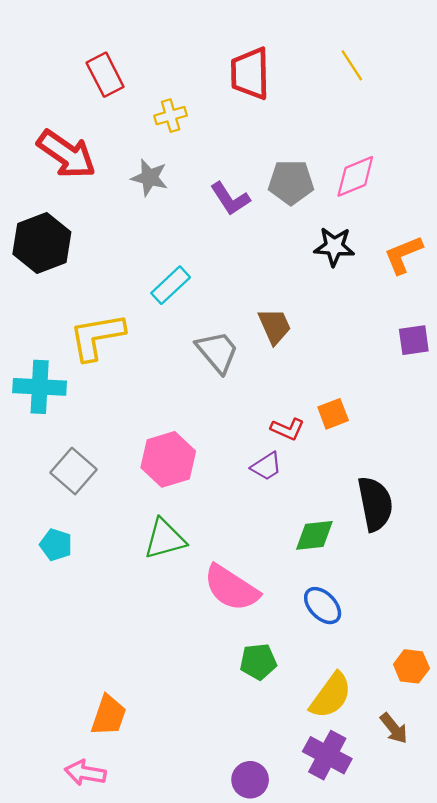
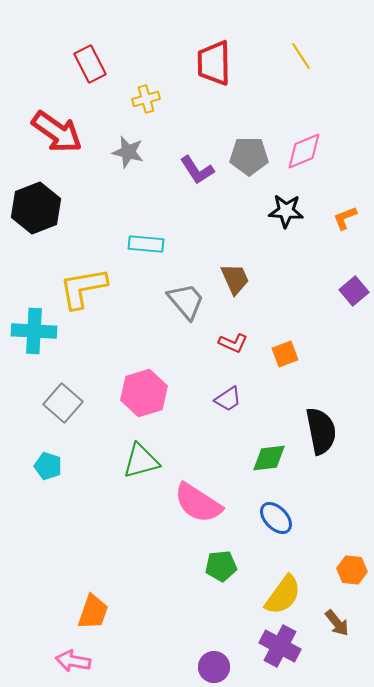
orange L-shape: (403, 255) -> (345, 218), size x0.7
cyan rectangle: (171, 285) -> (146, 244), turned 48
purple square: (414, 340) -> (354, 291), turned -32
red L-shape: (287, 429) -> (233, 343), moved

